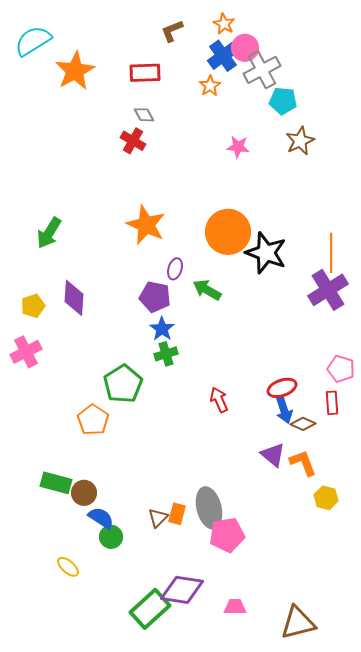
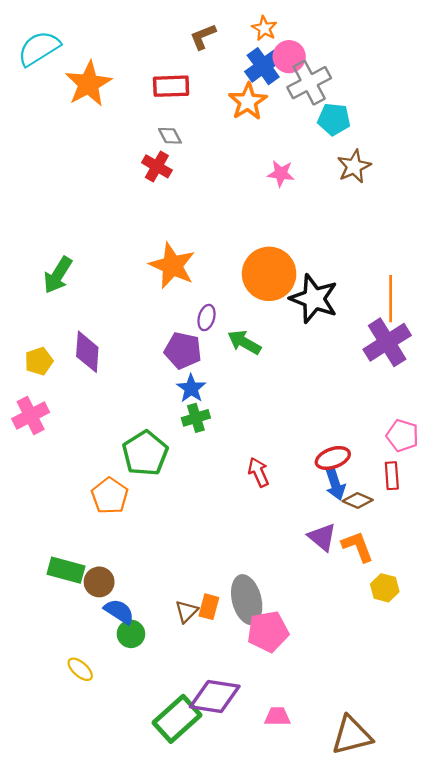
orange star: (210, 86) -> (248, 102), size x1.5

